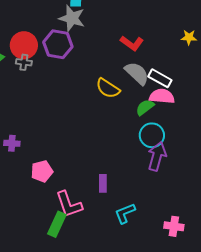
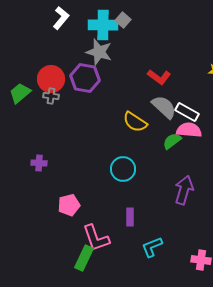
cyan circle: (152, 135) -> (123, 169), moved
purple cross: (12, 143) -> (39, 163), moved

